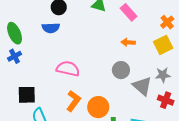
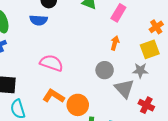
pink rectangle: (129, 12) -> (118, 13), turned 66
orange arrow: (128, 42) -> (115, 43), turned 96
gray star: (163, 75) -> (140, 70), moved
orange L-shape: (73, 101) -> (54, 96), turned -100

